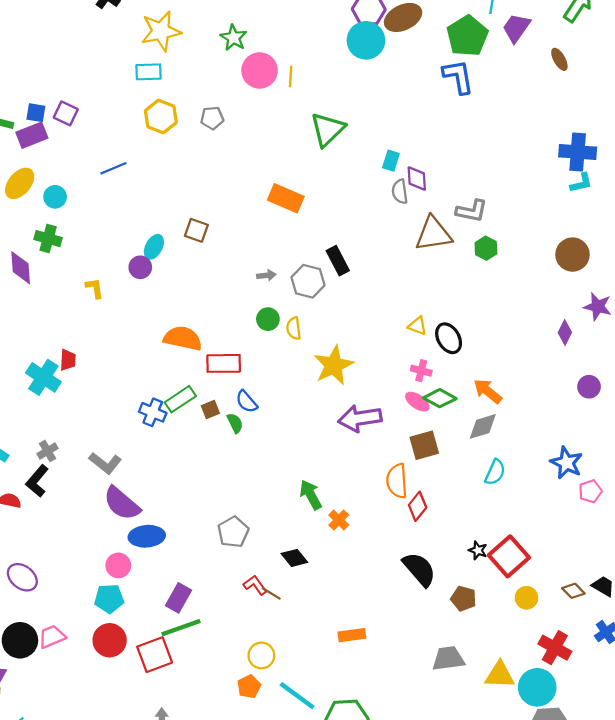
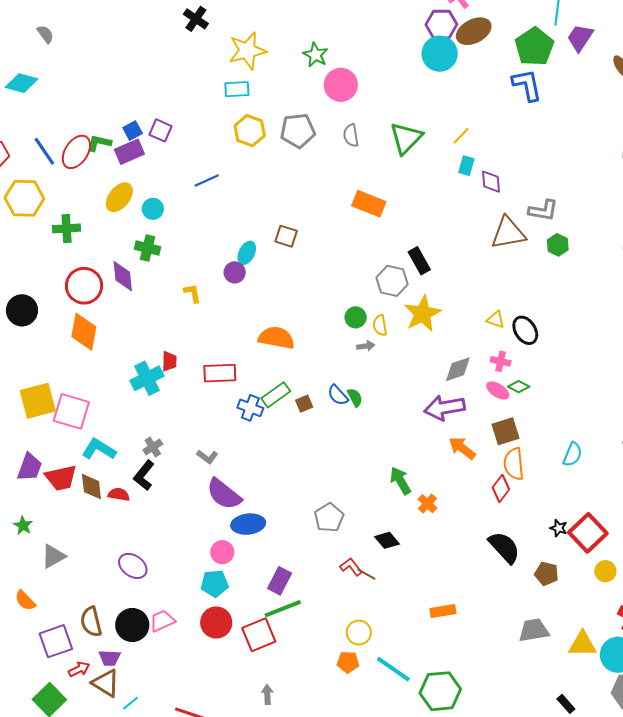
yellow line: (291, 76) -> (461, 136), moved, turned 42
blue square: (36, 113) -> (133, 131), turned -36
gray pentagon: (212, 118) -> (298, 131), size x1.6
gray semicircle: (400, 192) -> (351, 135), moved
gray arrow: (266, 275) -> (366, 346), moved
red rectangle: (224, 363) -> (220, 373), moved
yellow star: (334, 365) -> (422, 314), moved
cyan cross: (43, 377) -> (147, 378), turned 32
orange arrow: (488, 391) -> (462, 448), moved
green diamond: (440, 398) -> (519, 387), size x0.7
green semicircle: (235, 423) -> (355, 397), moved
gray diamond: (483, 426) -> (458, 369), moved
gray L-shape: (105, 463) -> (207, 457), size x0.7
orange semicircle: (397, 481) -> (514, 464), moved
orange pentagon: (249, 687) -> (348, 662), turned 30

